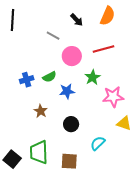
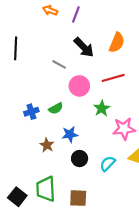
black arrow: (77, 20) -> (84, 47), size x1.5
blue star: (67, 91) -> (70, 134), moved
cyan semicircle: (98, 143) -> (108, 164), moved

